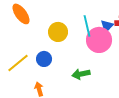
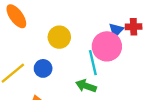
cyan line: (87, 26) -> (93, 63), moved
green arrow: (81, 74) -> (86, 86), turned 30

